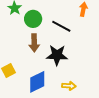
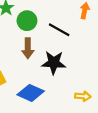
blue diamond: (37, 82) -> (31, 93), turned 50
yellow arrow: (69, 86) -> (83, 96), moved

